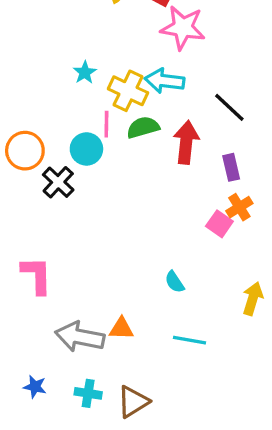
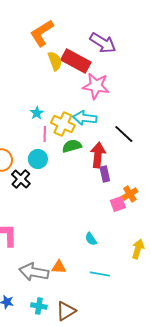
pink line: (106, 124) -> (45, 134), moved
purple rectangle: (231, 167) -> (105, 174), moved
pink square: (219, 224) -> (118, 204), turned 35

